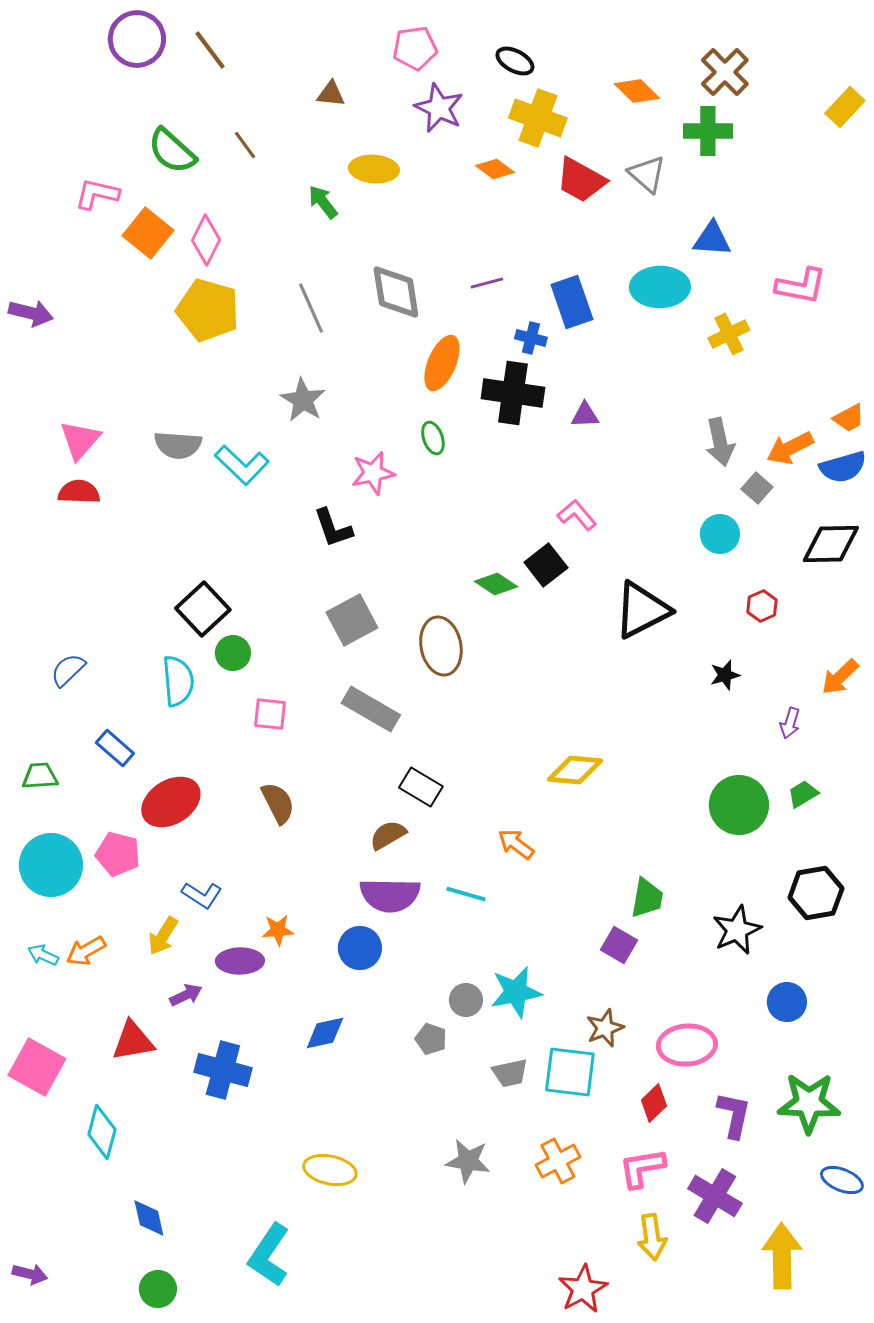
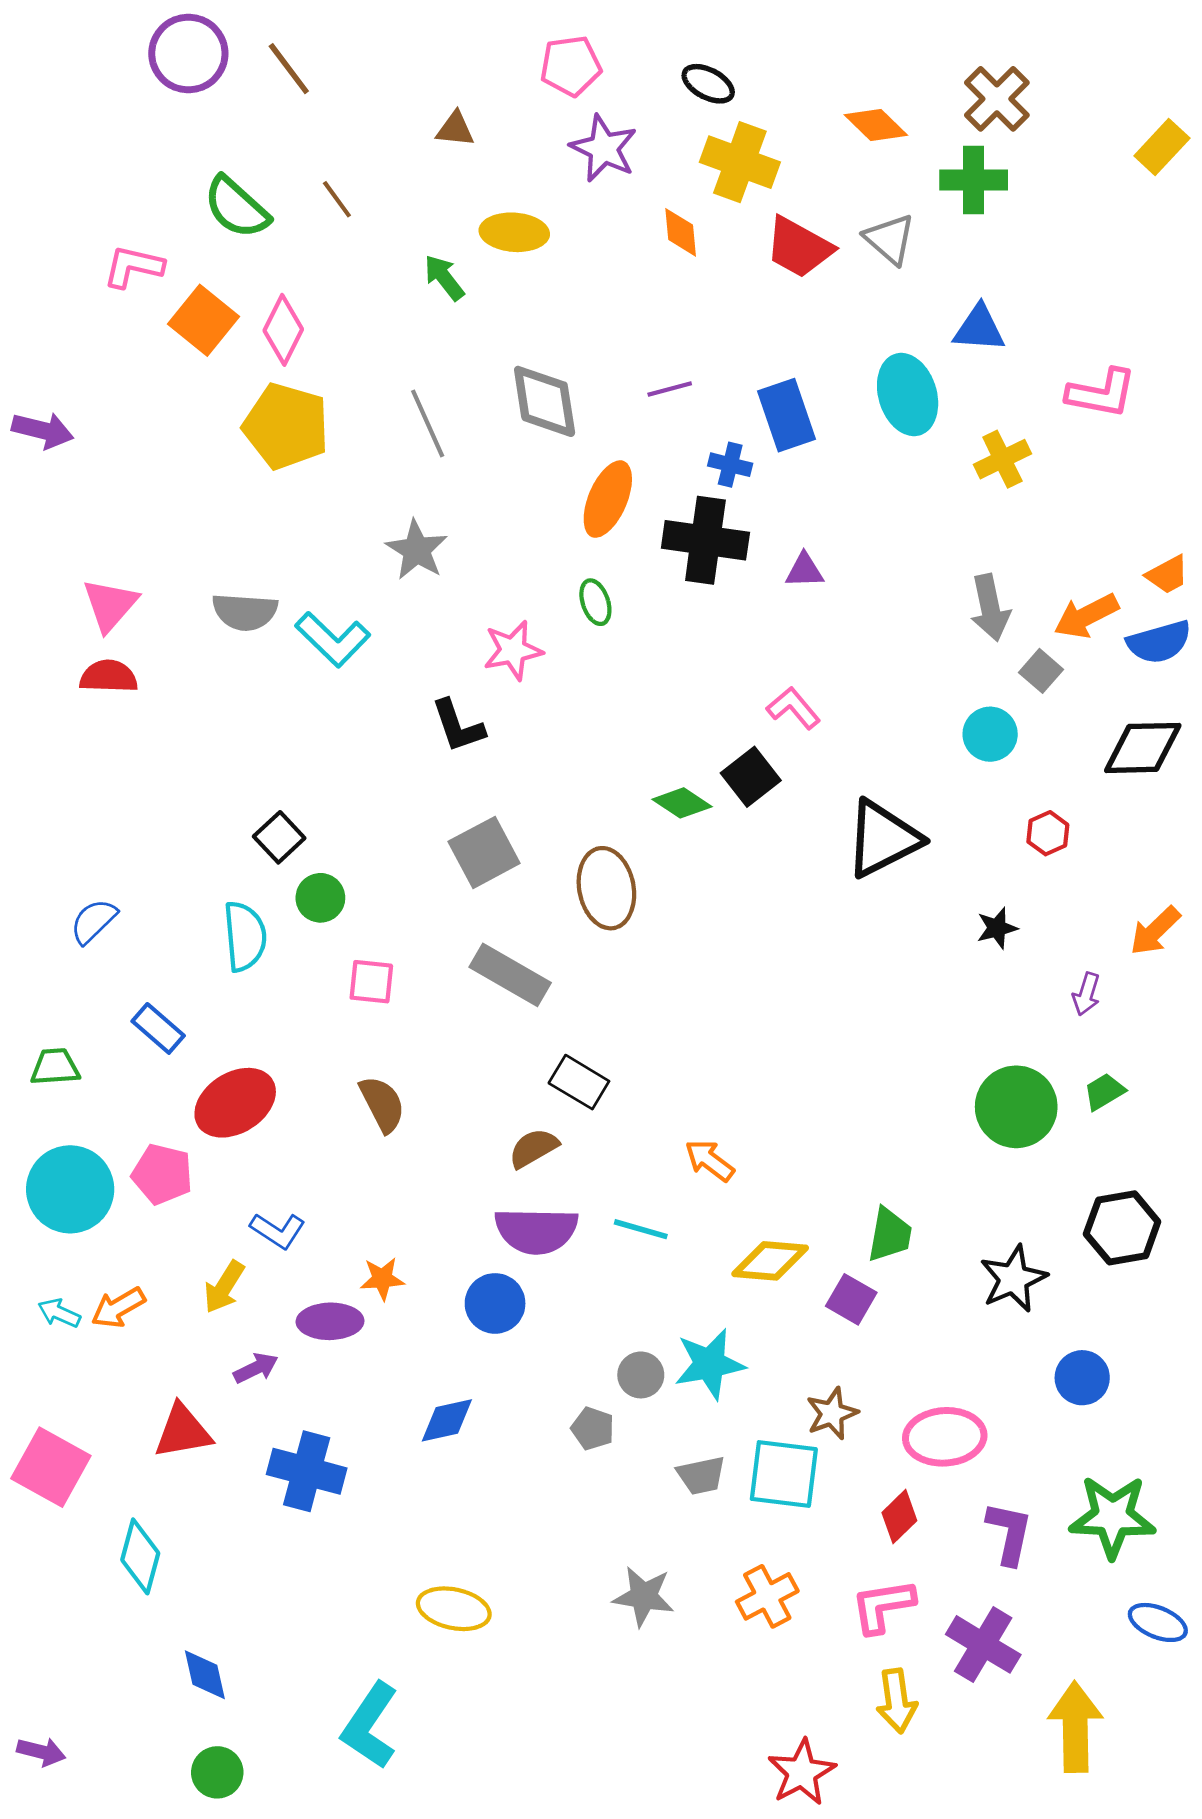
orange diamond: (495, 169) -> (681, 232), turned 48
cyan ellipse: (660, 287) -> (908, 395), turned 74
black square: (203, 609) -> (279, 837), size x0.7
yellow diamond: (575, 770) -> (770, 1261), moved

